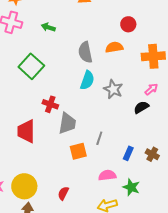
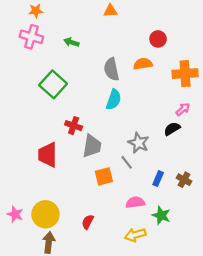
gray star: (113, 89) -> (139, 143), moved
gray line: (99, 138) -> (127, 162), turned -56

